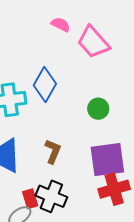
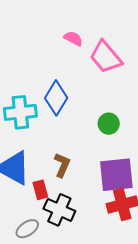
red rectangle: (30, 199) -> (40, 190), moved

